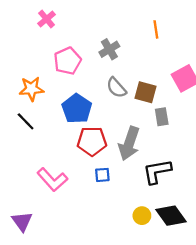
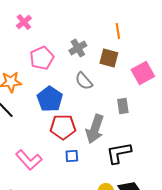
brown square: (145, 92) -> (109, 58), moved

